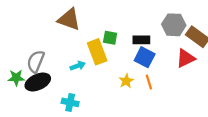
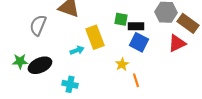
green square: (110, 38) -> (121, 19), moved
gray semicircle: (36, 61) -> (38, 25), moved
orange line: (149, 82) -> (136, 80), moved

